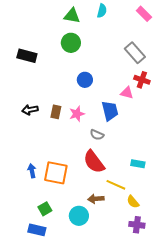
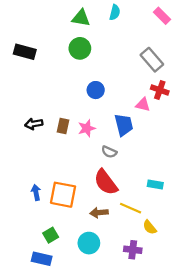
black rectangle: (27, 56) -> (25, 52), moved
brown arrow: (96, 199) -> (99, 213), moved
purple cross: (137, 225) -> (133, 250), moved

